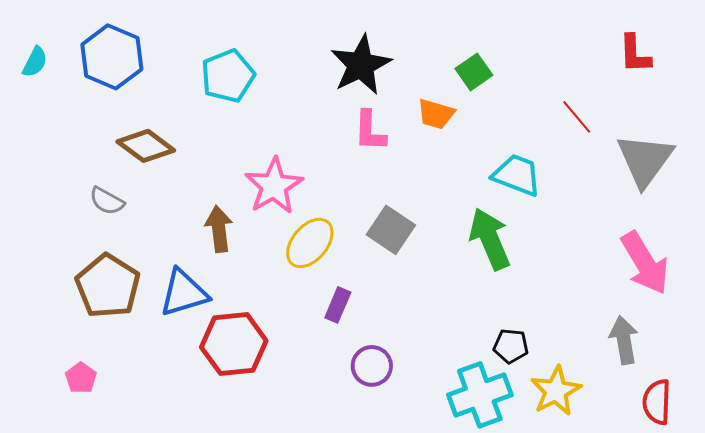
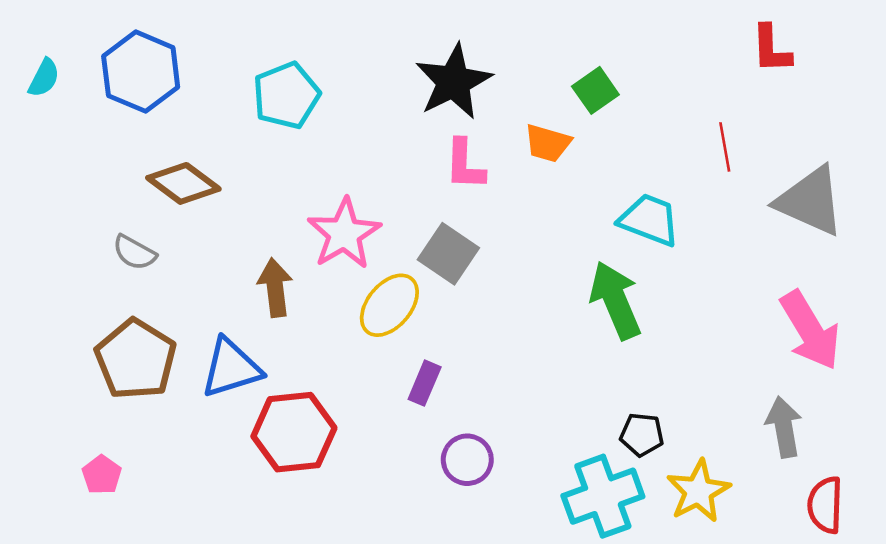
red L-shape: (635, 54) -> (771, 49), moved
red line: (577, 117) -> (725, 147), turned 30
gray triangle: (645, 160) -> (810, 201), turned -42
gray square: (391, 230) -> (448, 254), moved

